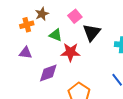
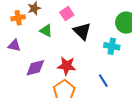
black triangle: (92, 32) -> (82, 31), turned -30
red star: (70, 52) -> (67, 66), moved

